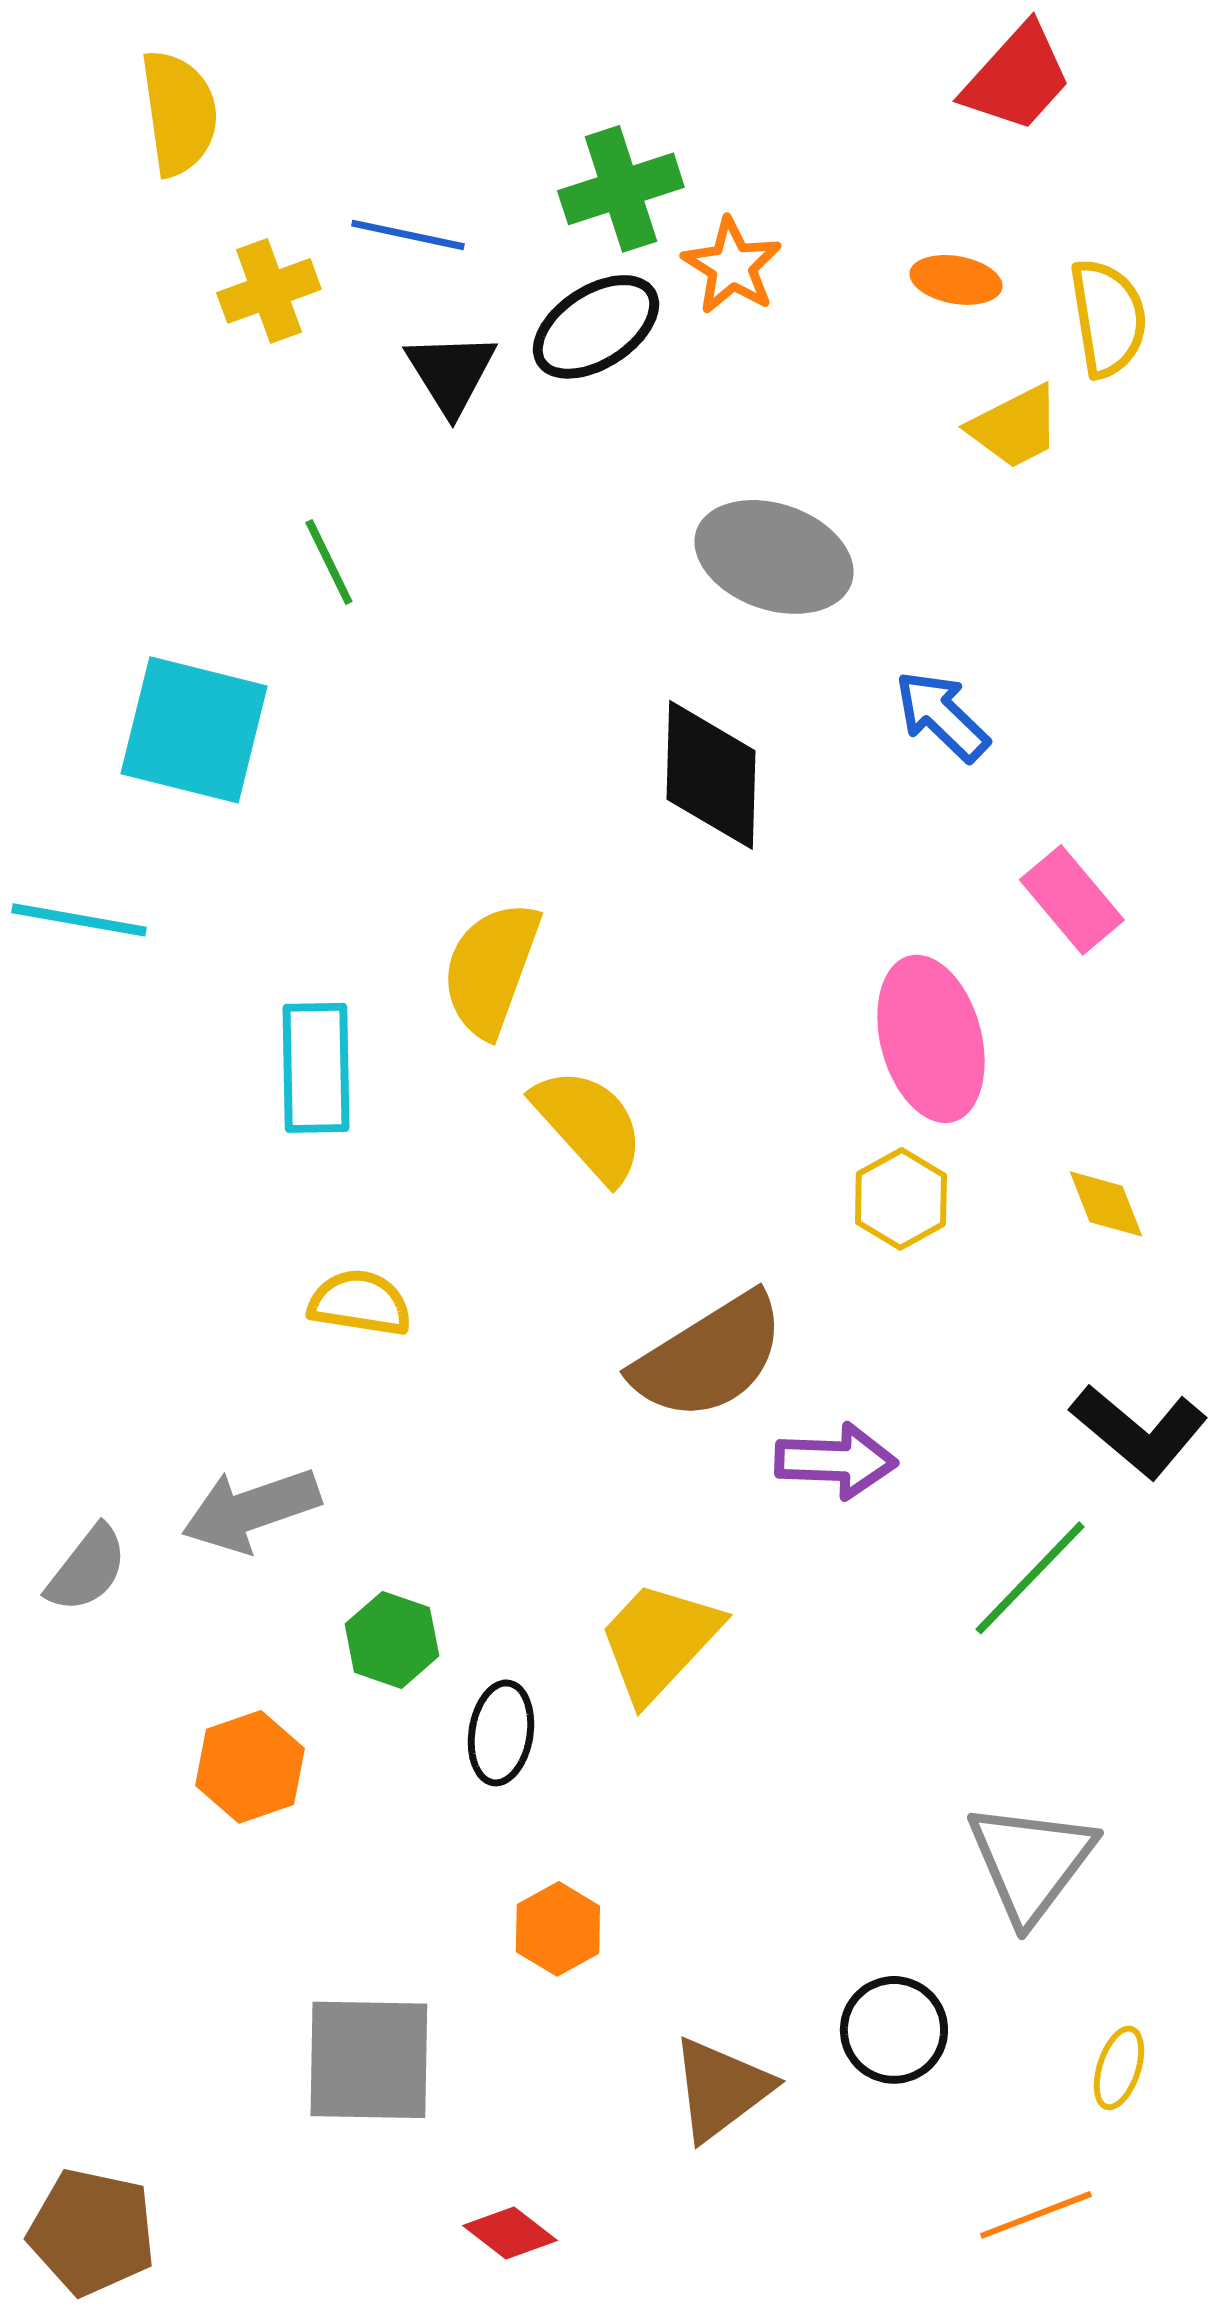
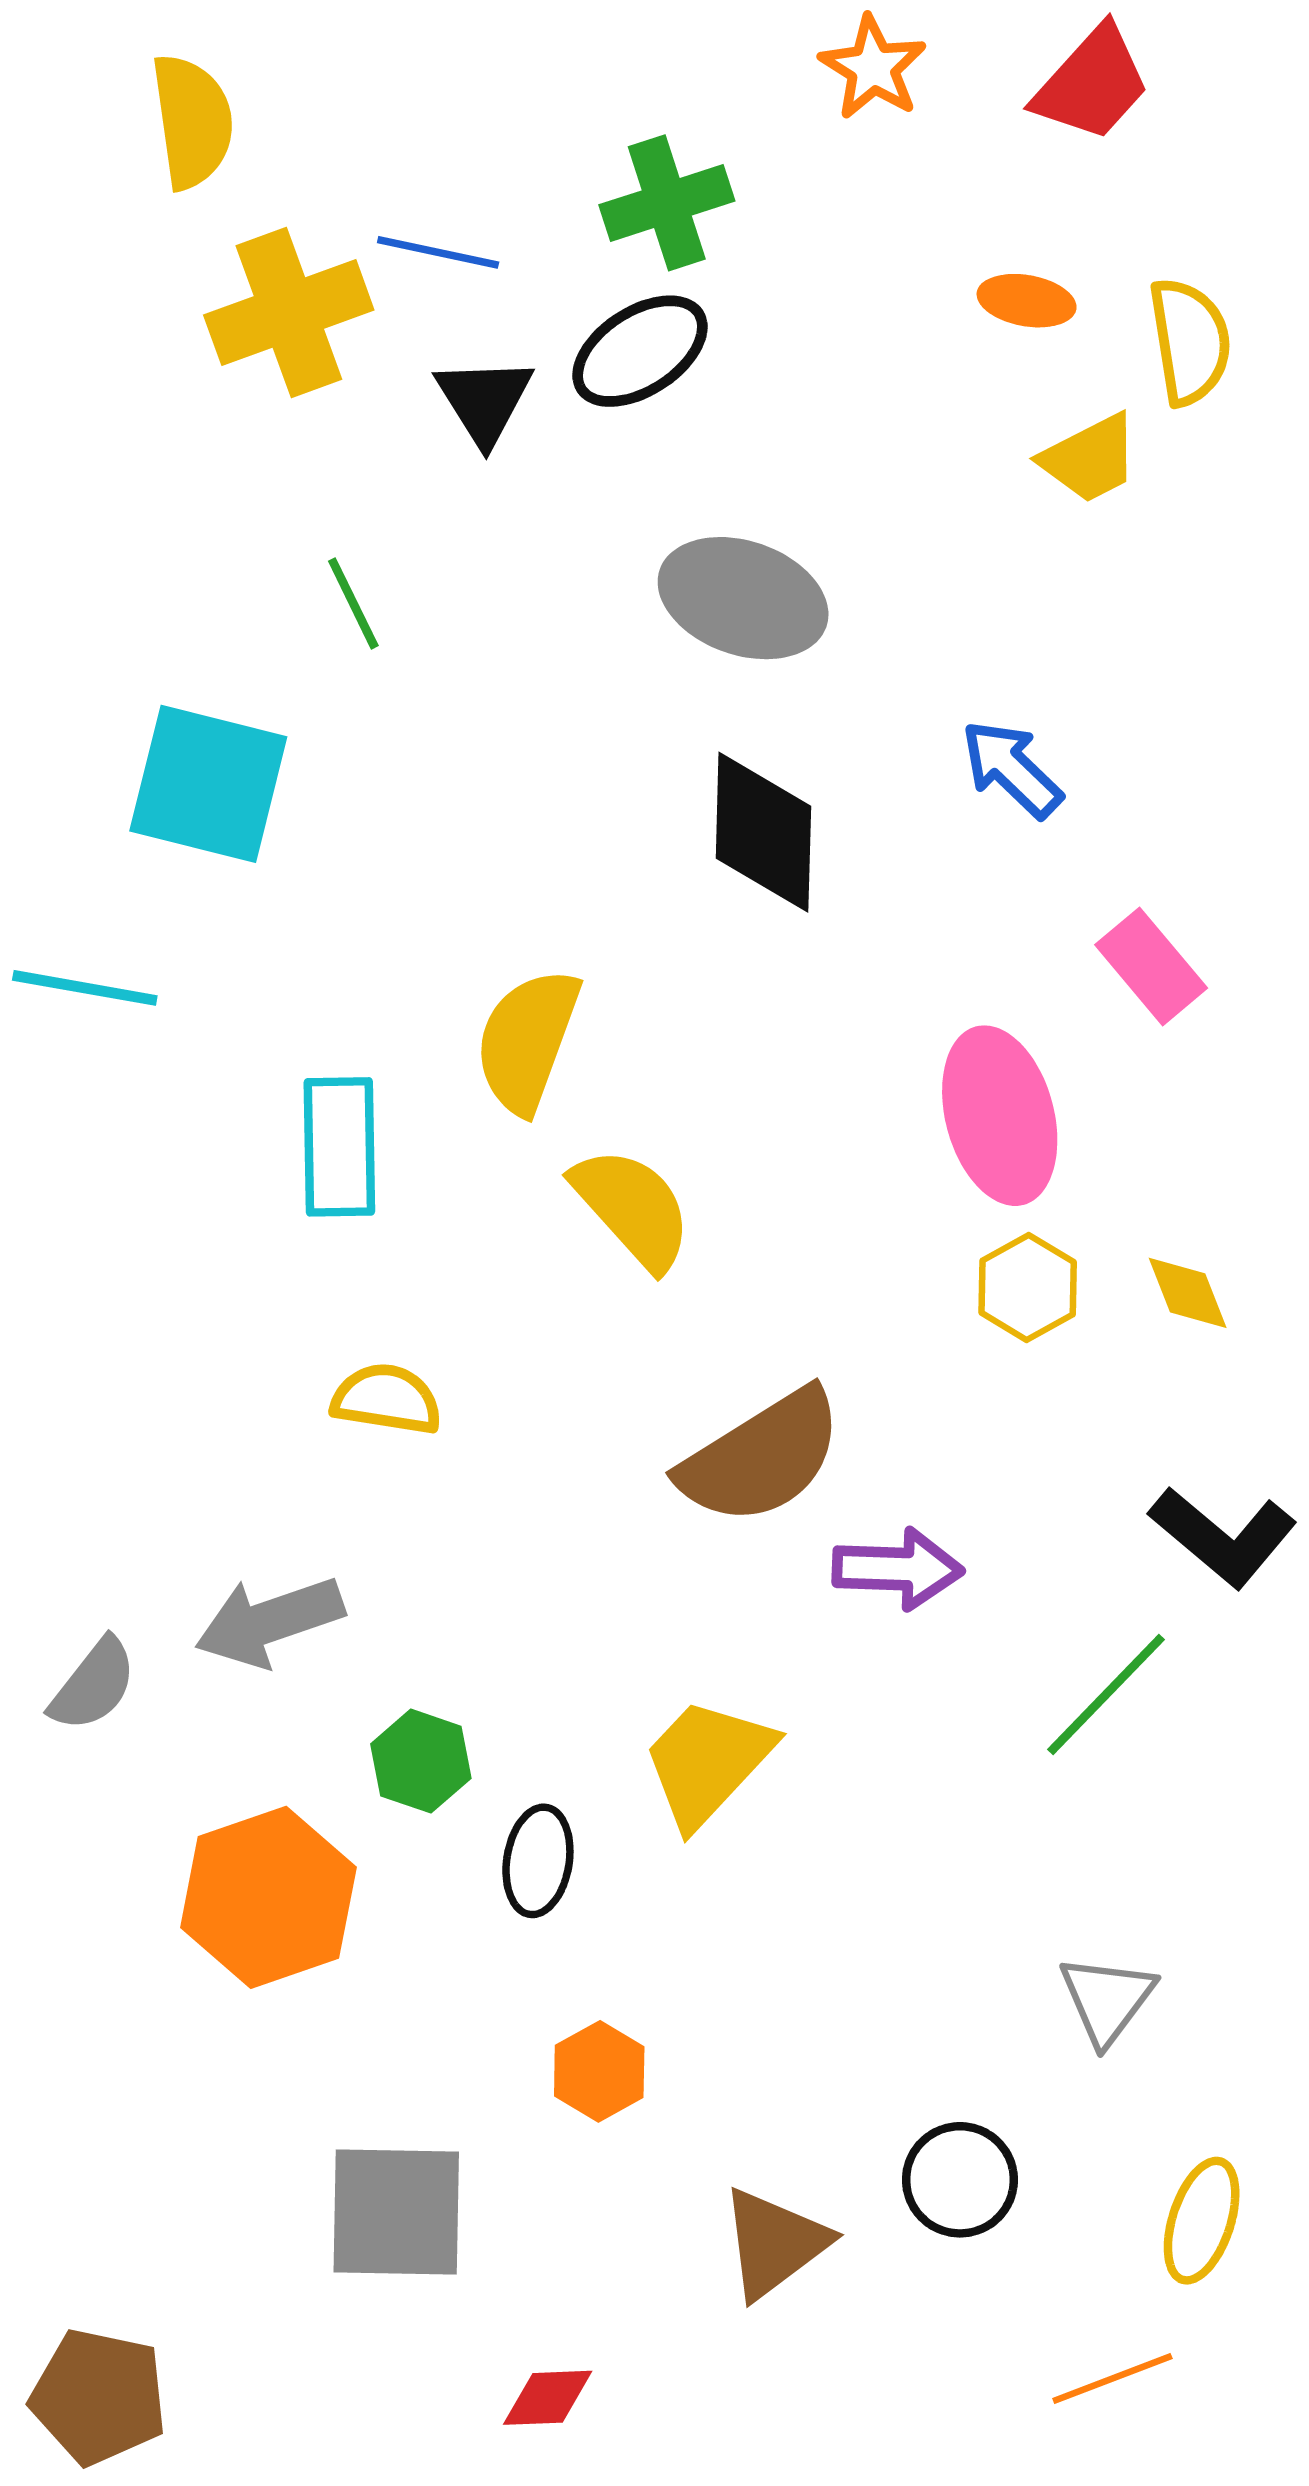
orange star: (732, 266) -> (873, 68), moved
yellow cross: (269, 291) -> (289, 312), size x1.5
gray ellipse: (774, 557) -> (743, 598), moved
yellow hexagon: (901, 1199) -> (1028, 1287), moved
orange hexagon: (250, 1767) -> (268, 1897), size x1.5
gray triangle: (1031, 1862) -> (1107, 1999), size x0.7
yellow ellipse: (1119, 2068) -> (1202, 2221), size x1.4
red diamond: (510, 2233) -> (548, 2398), turned -40

